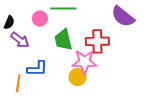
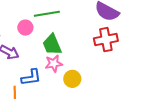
red cross: (97, 41) -> (106, 40), moved
pink star: (85, 62) -> (54, 64), moved, size x0.7

